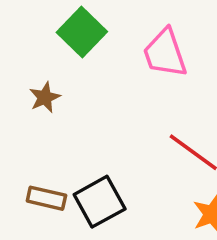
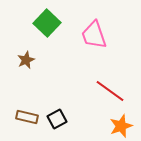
black square: (100, 202) -> (57, 119), size x0.7

